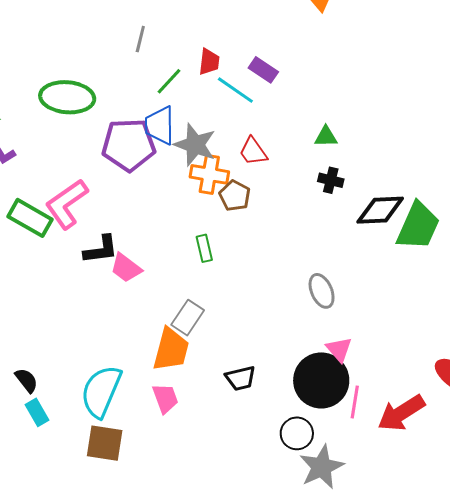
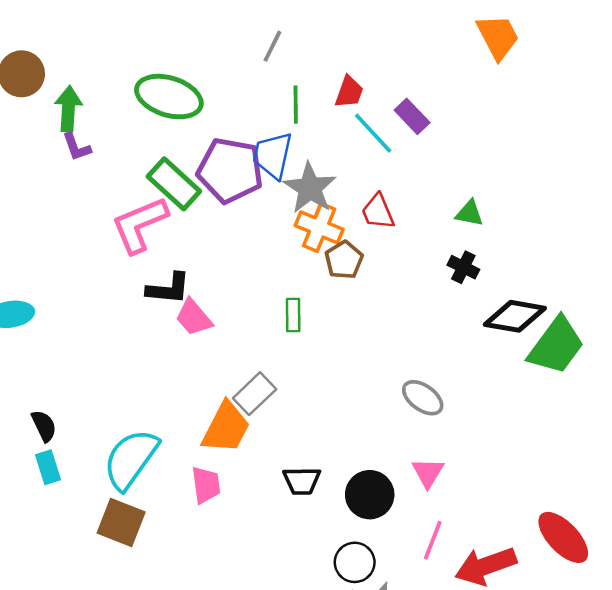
green line: (169, 81) -> (296, 105), turned -56
green rectangle: (30, 218) -> (174, 184), moved
gray ellipse: (322, 291) -> (423, 398), turned -44
black circle: (321, 380) -> (370, 495), moved, size x0.7

